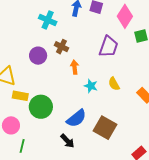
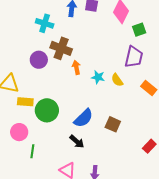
brown cross: (61, 47) -> (61, 48), size x1.5
purple trapezoid: (109, 47) -> (134, 57), moved
cyan star: (91, 86) -> (98, 77), moved
brown square: (105, 128) -> (113, 124), size x0.7

